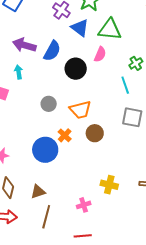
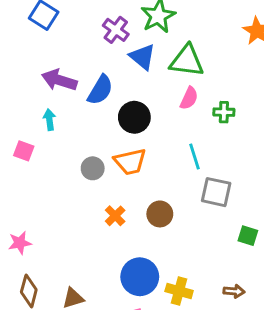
pink semicircle: (100, 54) -> (189, 98), moved
green cross: (136, 63) -> (224, 112), turned 32
cyan line: (125, 85) -> (194, 157), moved
orange trapezoid: (80, 110) -> (130, 162), moved
blue circle: (45, 150) -> (140, 277), moved

